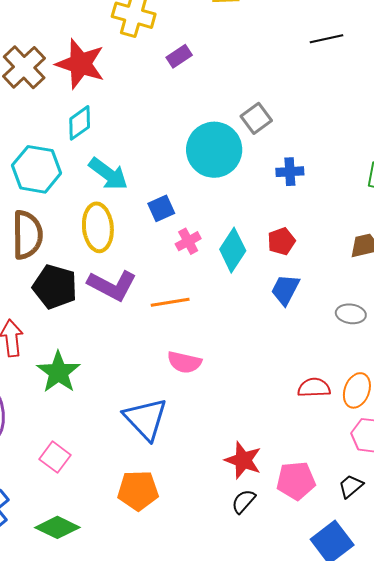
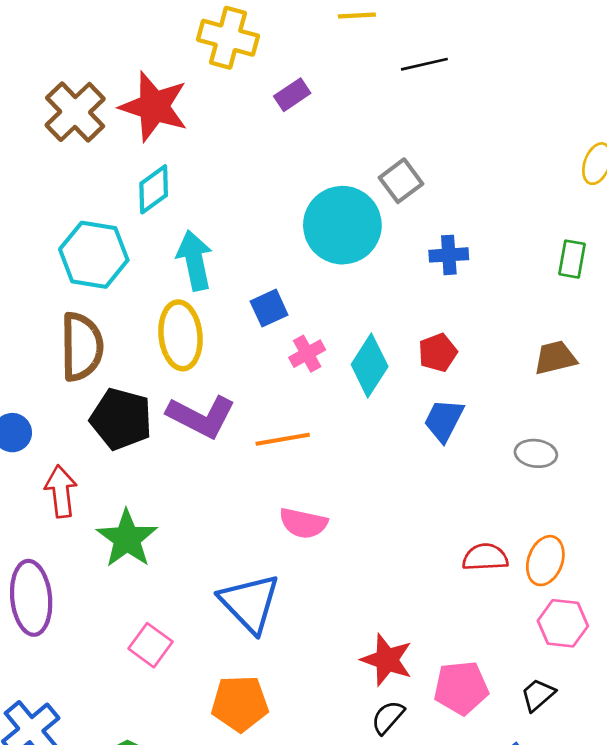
black line: (327, 39) -> (424, 64), moved
cyan arrow: (108, 174) -> (195, 260), turned -138
pink square: (55, 457) -> (151, 645), moved

